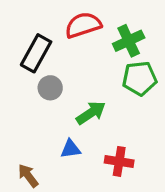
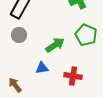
green pentagon: (140, 78) -> (86, 35), moved, turned 30
gray circle: (50, 88) -> (19, 35), moved

